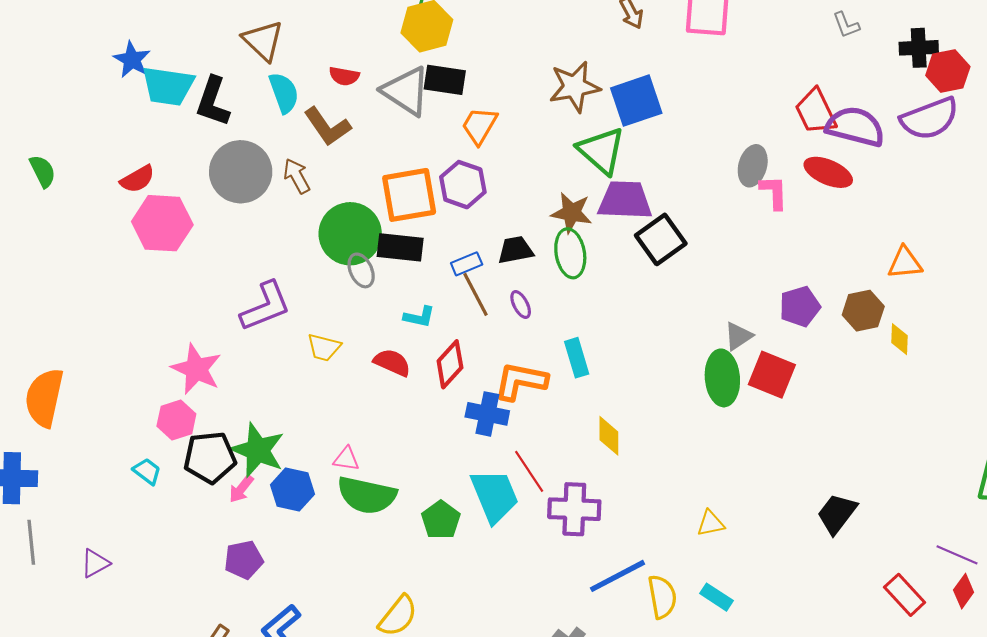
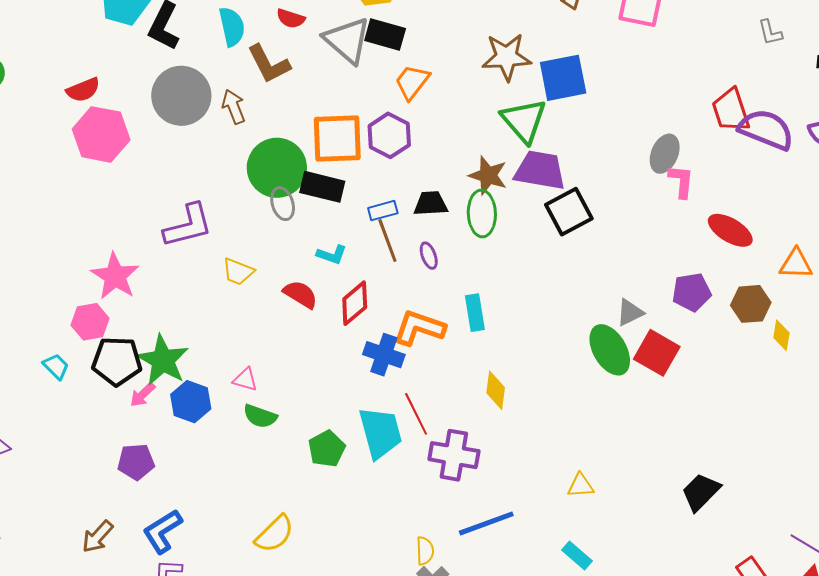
red ellipse: (828, 172) -> (730, 230), moved
green ellipse: (722, 378) -> (610, 350), turned -33
green semicircle: (367, 495) -> (260, 416), size x0.6
yellow semicircle: (662, 597) -> (425, 551), moved, size x0.7

